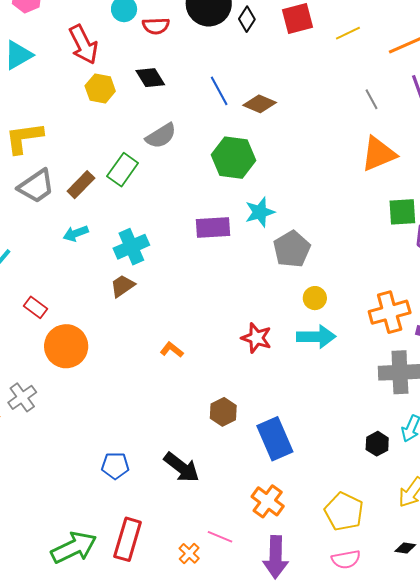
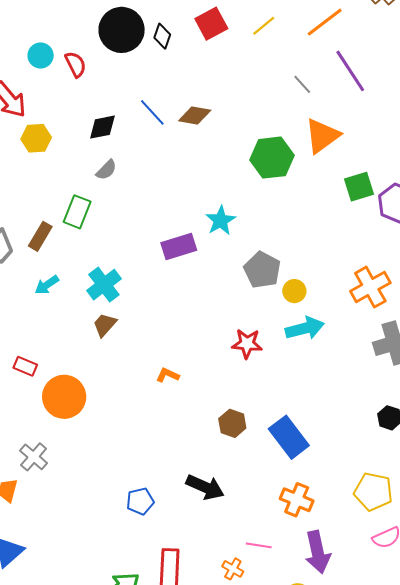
red semicircle: (156, 26) -> (75, 64), turned -100
black diamond: (150, 78) -> (102, 127), moved, turned -56
gray semicircle: (161, 136) -> (106, 170), size x0.7
green hexagon: (233, 158) -> (272, 158), moved
gray pentagon: (292, 249) -> (262, 270), moved

